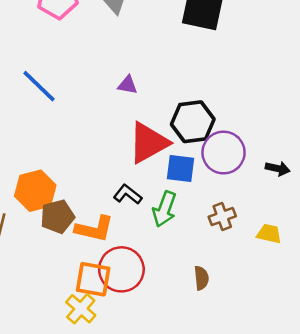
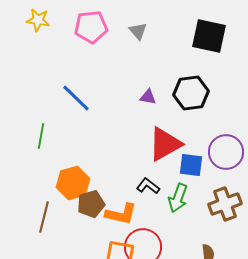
black hexagon: (193, 122) -> (191, 93), moved
brown cross: (222, 216) -> (225, 204), size x1.5

